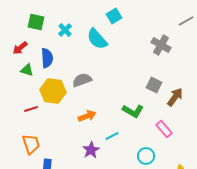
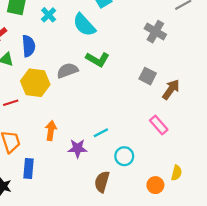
green L-shape: (133, 111) -> (98, 59), moved
orange arrow: (87, 116) -> (51, 131), moved, turned -60
purple star: (91, 150) -> (77, 148), turned 30
cyan circle: (146, 156) -> (124, 156), moved

